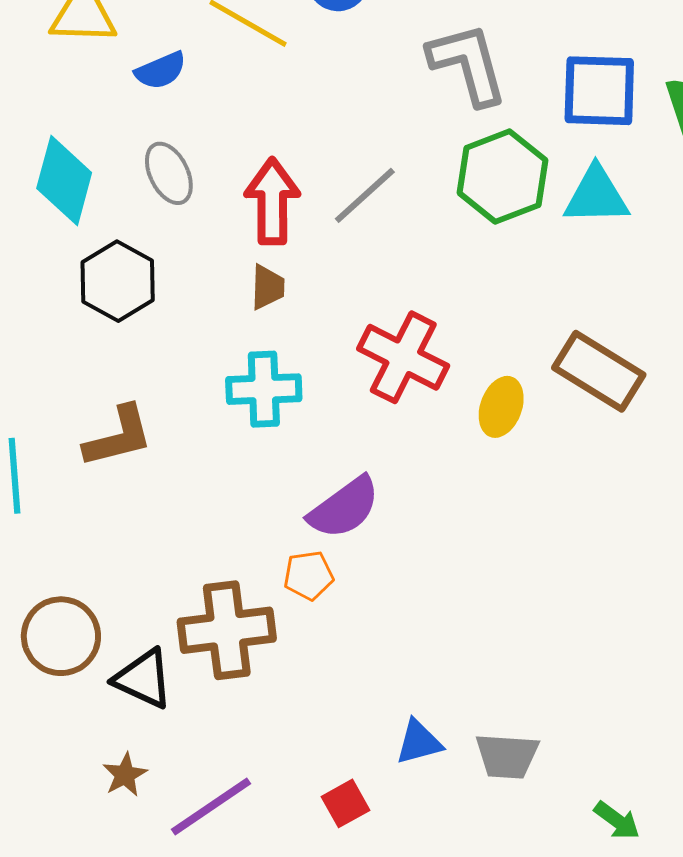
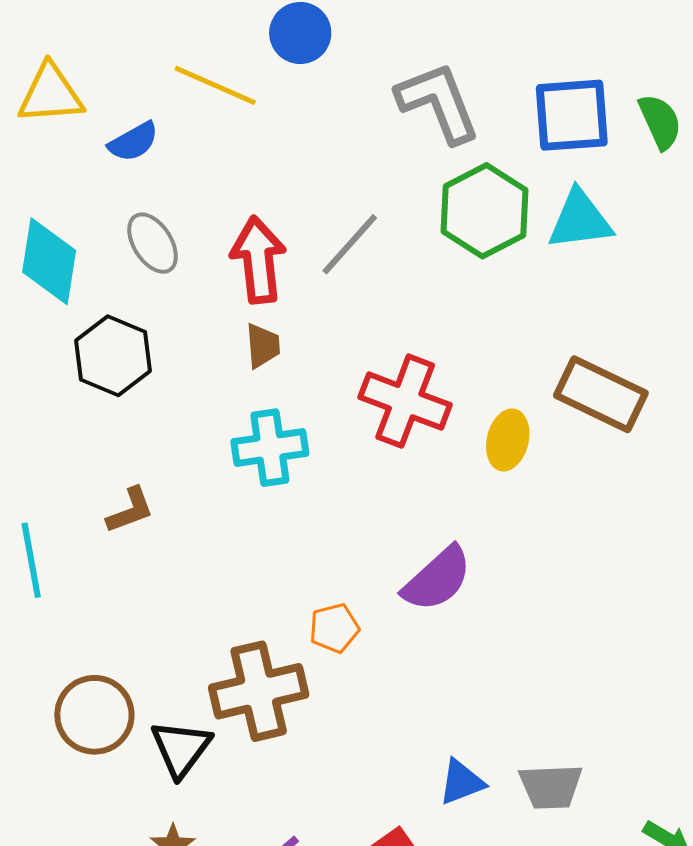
brown L-shape: (118, 437) -> (130, 510), size x0.7
purple semicircle: (344, 508) -> (437, 579), moved
black triangle: (143, 679) -> (181, 748), turned 48

